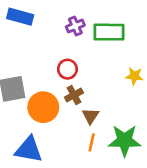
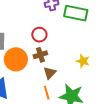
yellow star: (134, 76) -> (83, 61), moved
orange line: (92, 142) -> (47, 93), turned -40

